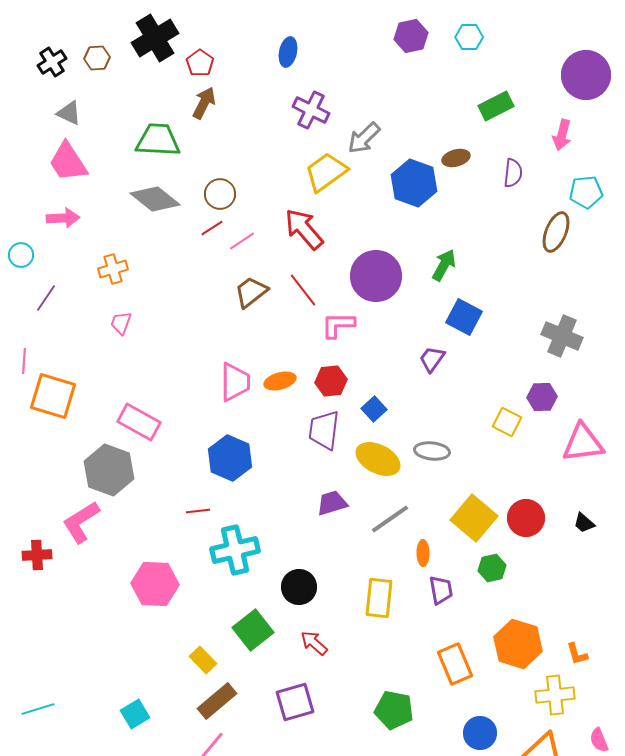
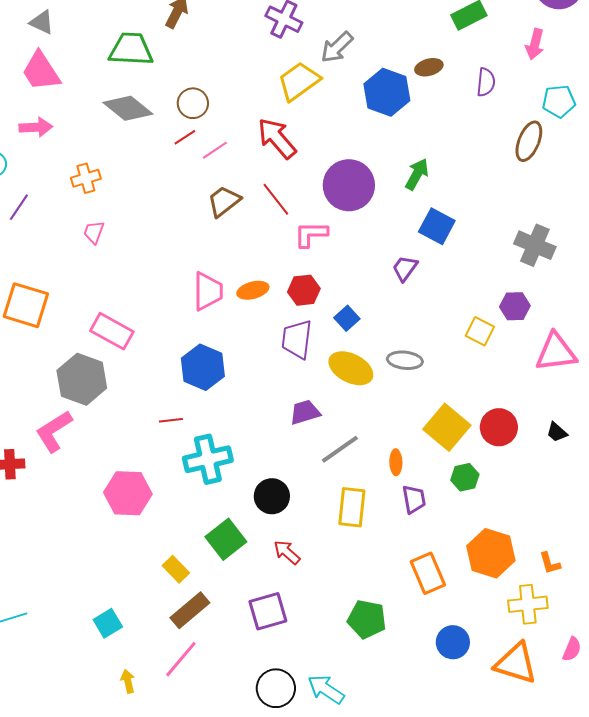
gray line: (390, 519) -> (340, 449), moved
pink semicircle: (599, 740) -> (572, 649), turned -135

